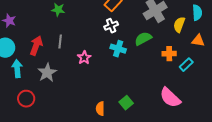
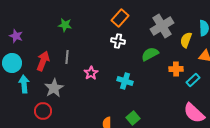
white cross: (111, 26) -> (118, 41), turned 32
cyan cross: (118, 49) -> (125, 81), moved
pink semicircle: (170, 98) -> (194, 113), moved
red circle: (26, 99) -> (43, 111), moved

